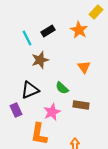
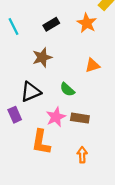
cyan line: (27, 38) -> (13, 27), moved
orange triangle: (84, 67) -> (92, 65), turned 48
brown rectangle: (81, 105) -> (80, 118), moved

